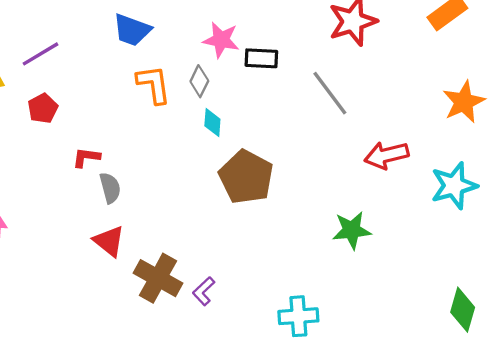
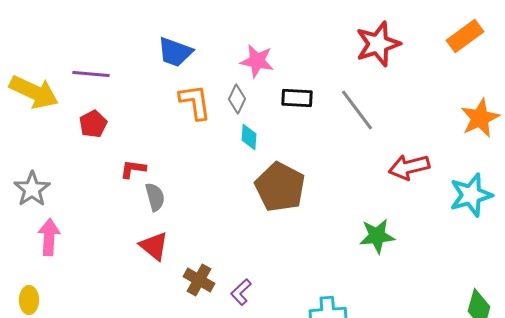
purple line: (41, 54) -> (91, 74), turned 36
black rectangle: (261, 58) -> (297, 98), moved
brown cross: (158, 278) -> (199, 280), size x0.7

